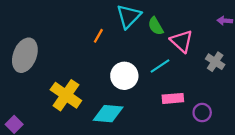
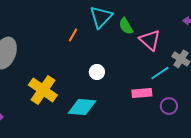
cyan line: (160, 66) -> (160, 73), moved
white circle: (124, 76) -> (97, 72), size x0.6

